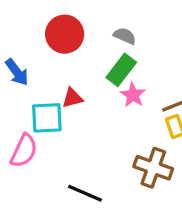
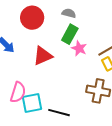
red triangle: (72, 98) -> (43, 56), size x1.5
cyan square: (47, 118) -> (32, 103), moved

